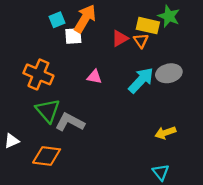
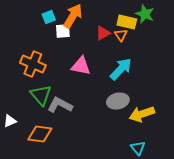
gray ellipse: (169, 73) -> (118, 101), moved
pink triangle: (94, 77) -> (81, 66), size x1.5
yellow arrow: (165, 133) -> (142, 114), size x1.4

